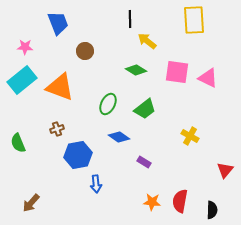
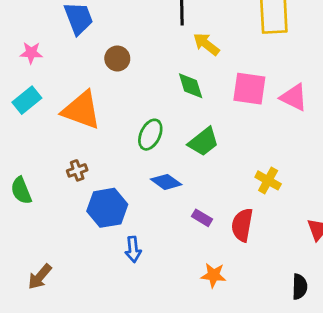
green diamond: (136, 70) -> (191, 86), turned 40
cyan rectangle: (22, 80) -> (27, 100), size x0.7
red semicircle: (180, 201) -> (242, 225), moved

